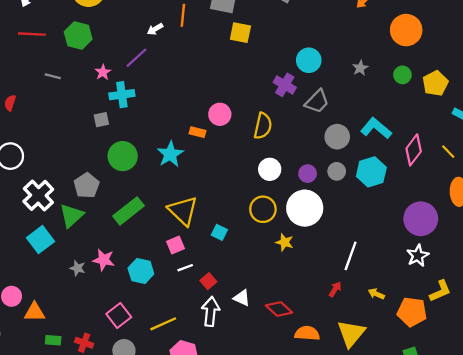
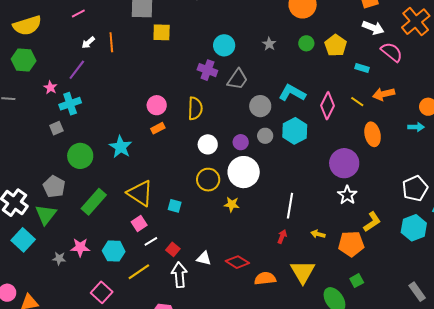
orange line: (183, 15) -> (111, 42), moved
orange rectangle: (198, 132) -> (158, 128), moved, turned -32
yellow line: (163, 324) -> (139, 272), moved

